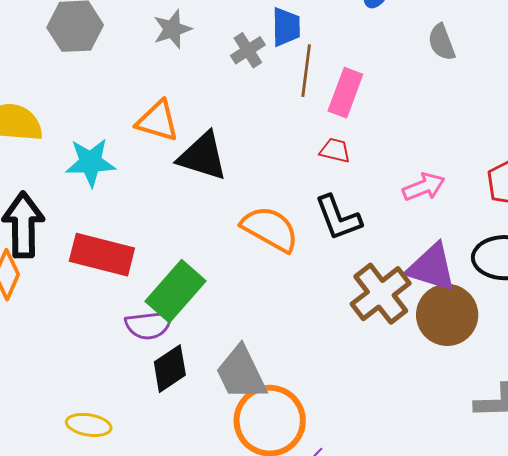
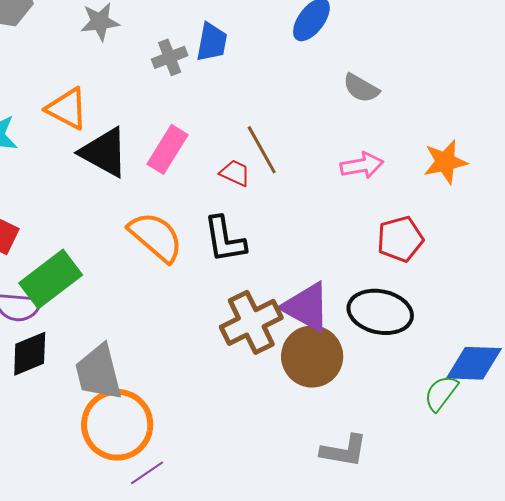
gray semicircle: (442, 42) -> (361, 88), turned -51
brown line: (306, 71) -> (262, 150), moved, turned -48
pink rectangle: (345, 93) -> (168, 149), moved
pink arrow: (424, 187) -> (362, 165), moved

